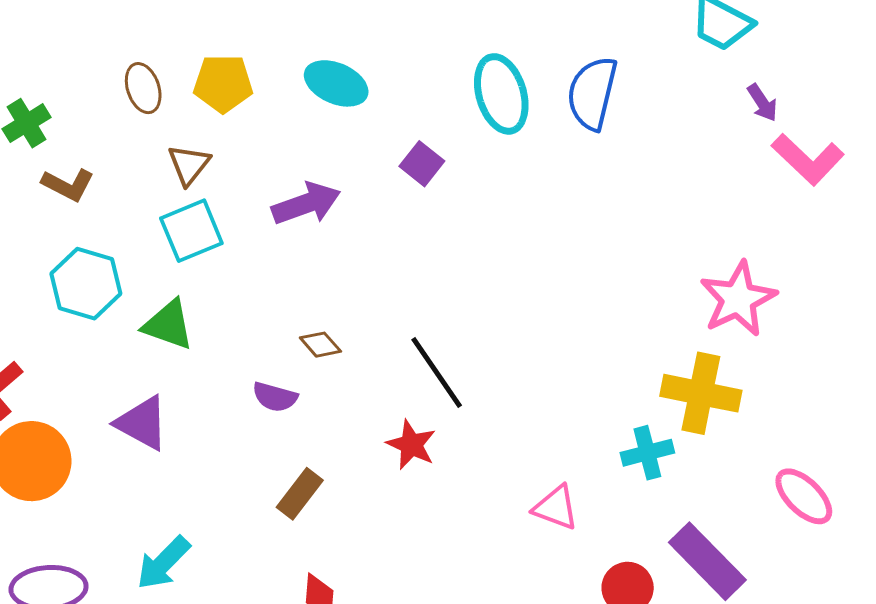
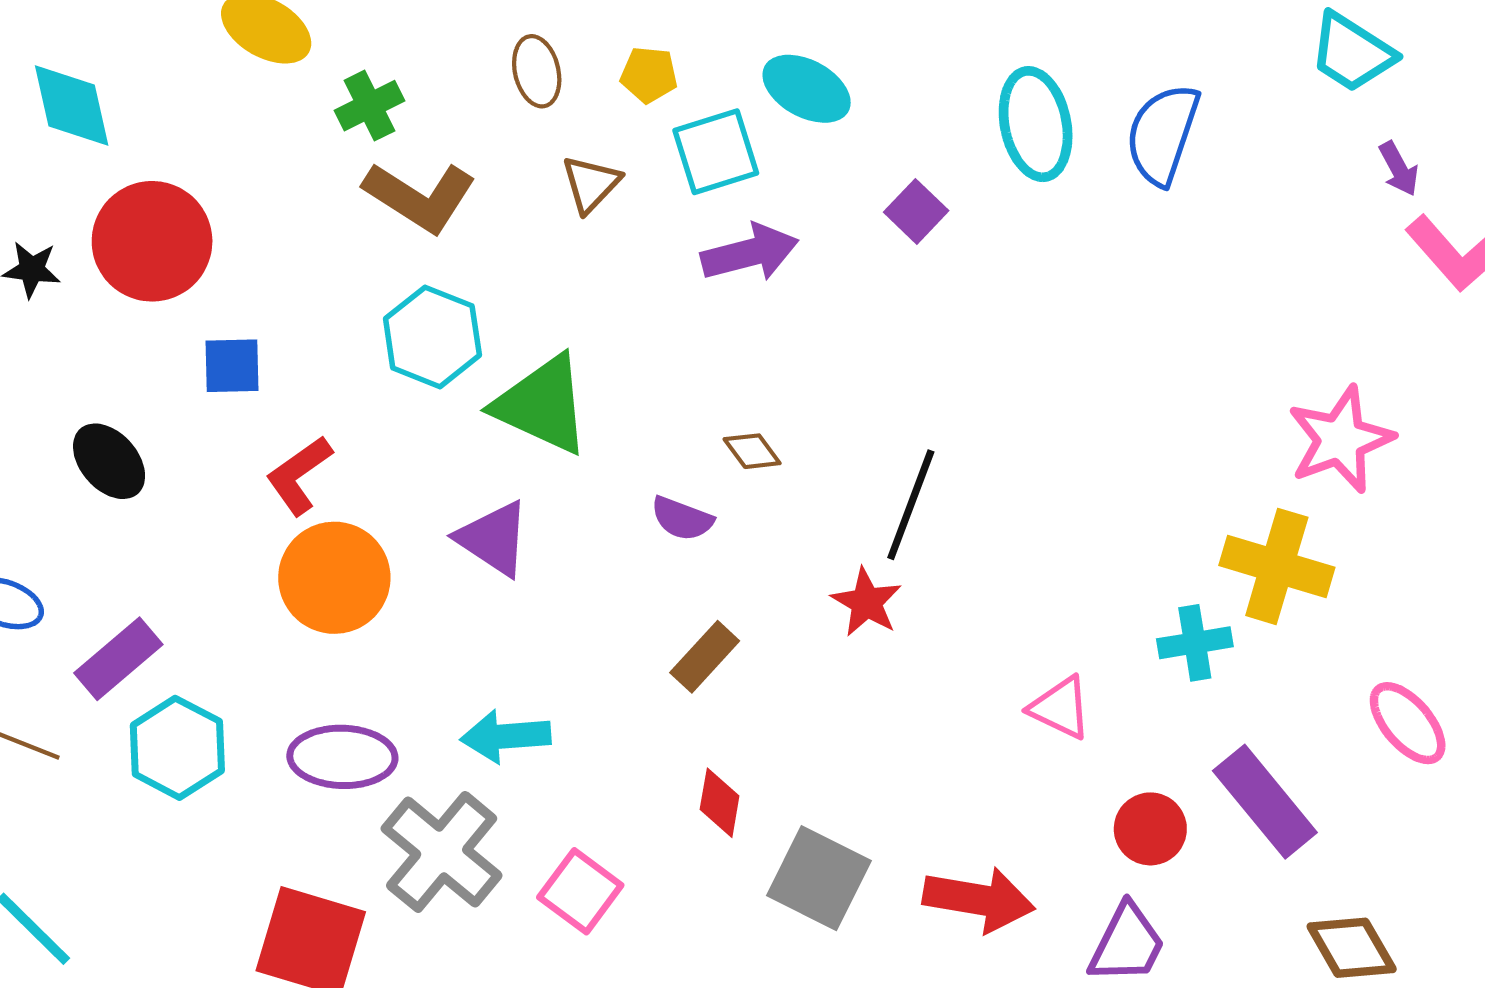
yellow pentagon: (223, 83) -> (649, 75), size x0.7
brown L-shape: (68, 185) -> (420, 197), size x1.5
cyan square: (191, 231) -> (716, 152), moved
green triangle: (168, 325) -> (542, 405), size x1.4
black line: (437, 373) -> (911, 505), turned 50
cyan arrow: (163, 563) -> (506, 736), turned 36

